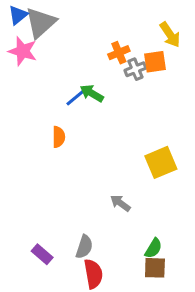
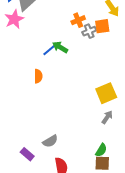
pink star: (23, 51) -> (14, 19), turned 30
gray arrow: (120, 203) -> (107, 117), moved, turned 88
gray semicircle: (84, 247) -> (50, 141), moved, turned 42

